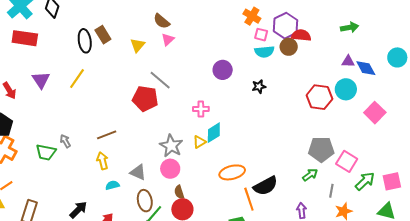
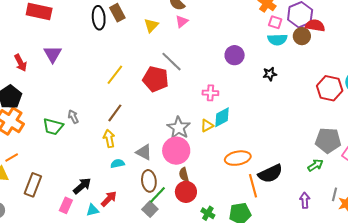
yellow line: (77, 79) -> (115, 75), moved
brown line: (107, 135) -> (115, 113), turned -36
pink circle: (170, 169) -> (176, 151), size x1.4
gray line: (331, 191) -> (335, 194), moved

